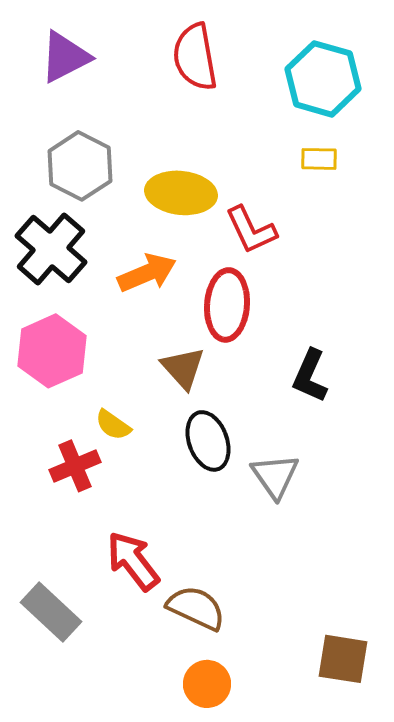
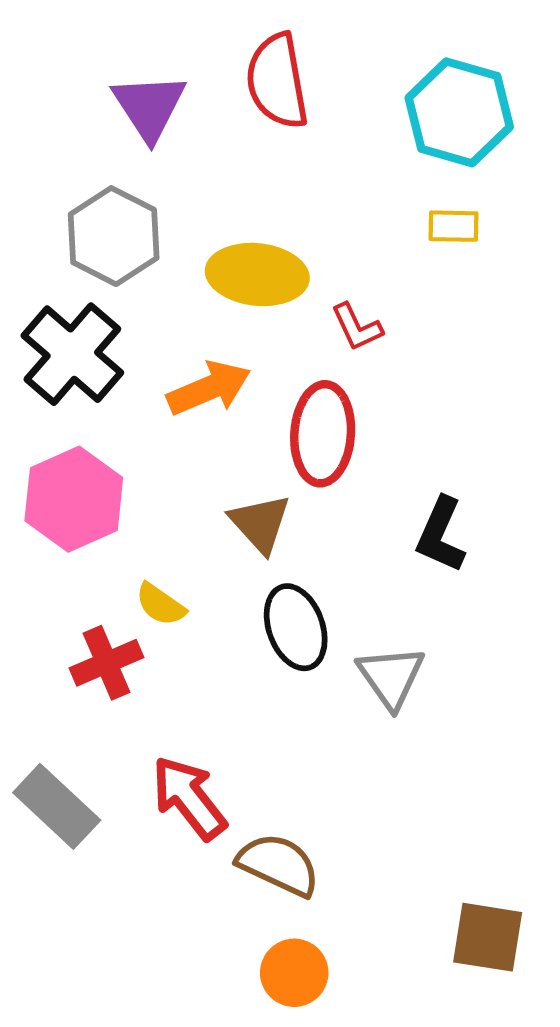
purple triangle: (65, 57) -> (149, 107), moved, turned -36
red L-shape: (251, 230) -> (357, 327), size x0.7
gray rectangle: (51, 612) -> (57, 806), moved

